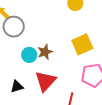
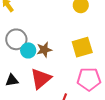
gray circle: (14, 27) -> (16, 39), moved

